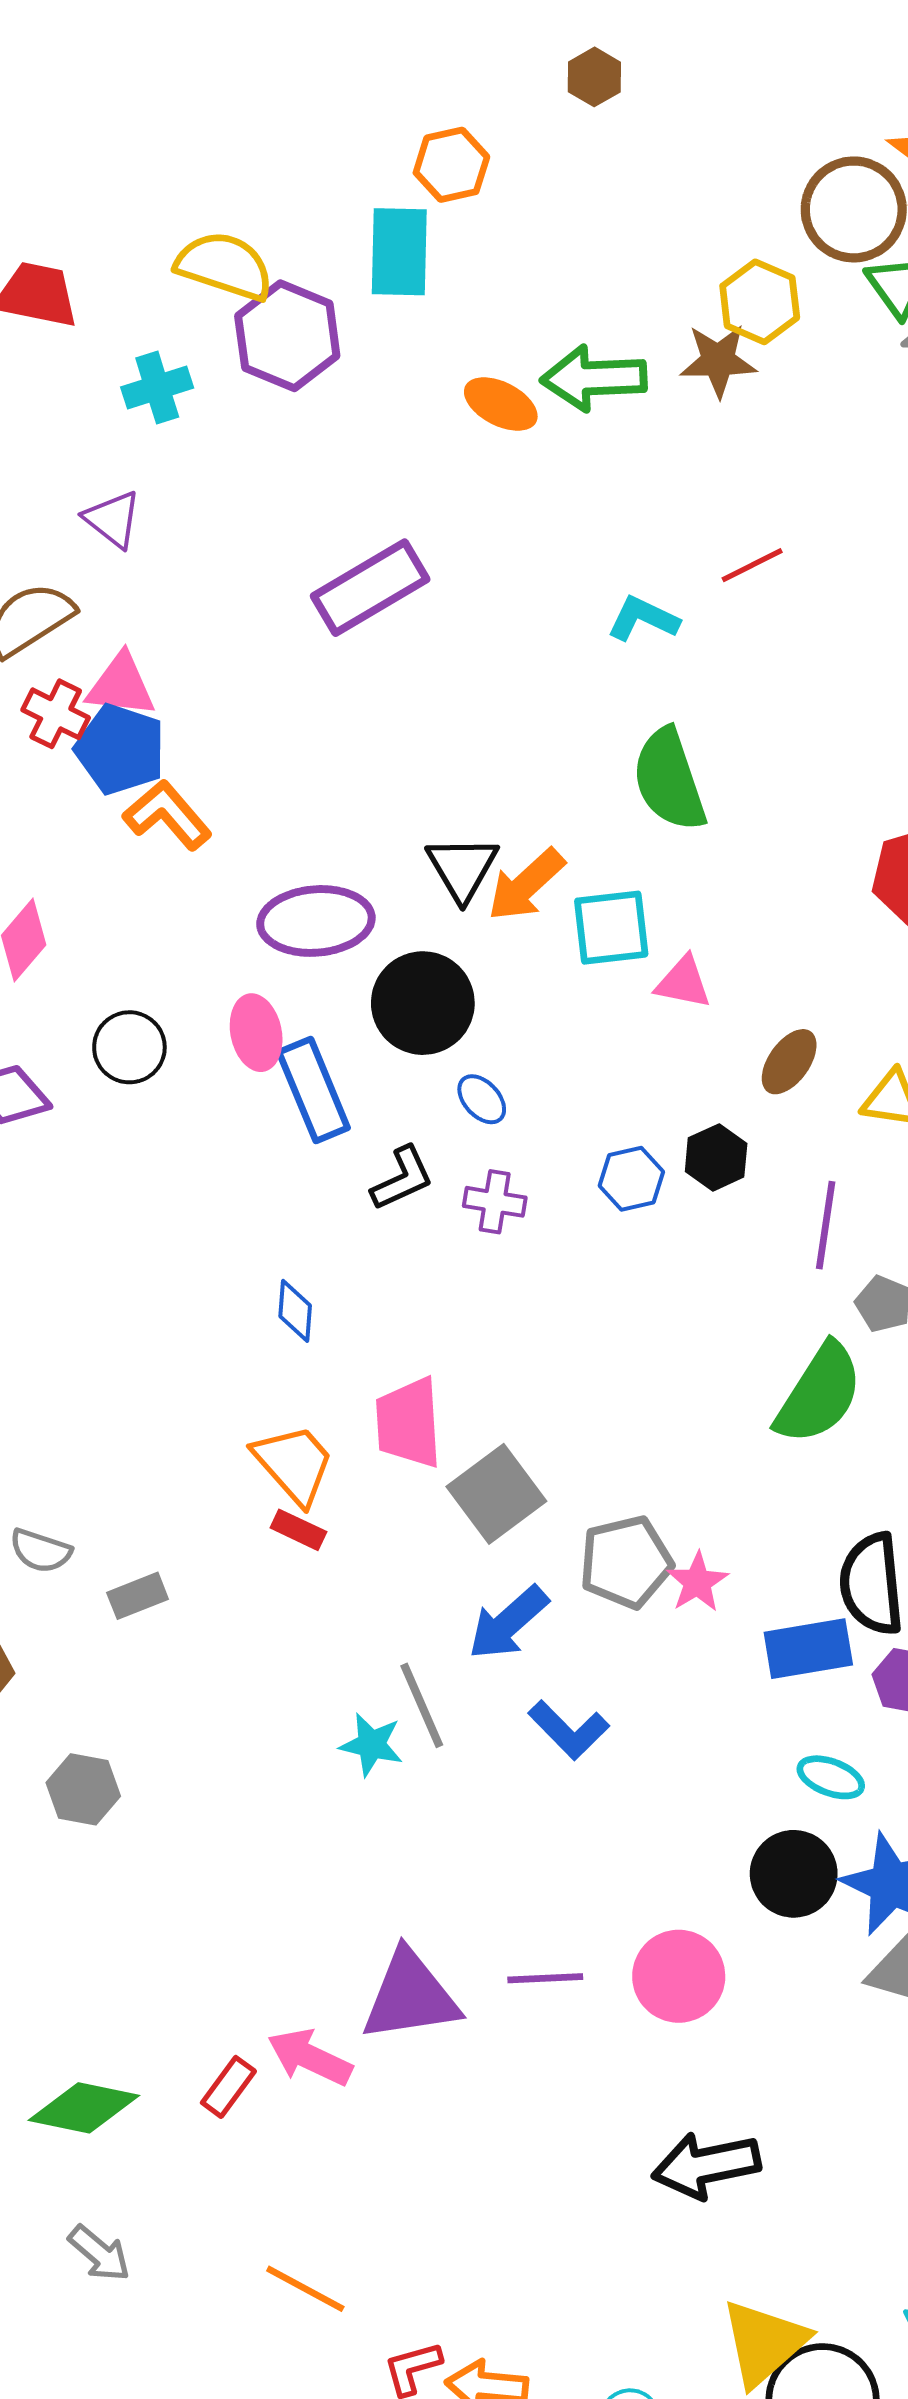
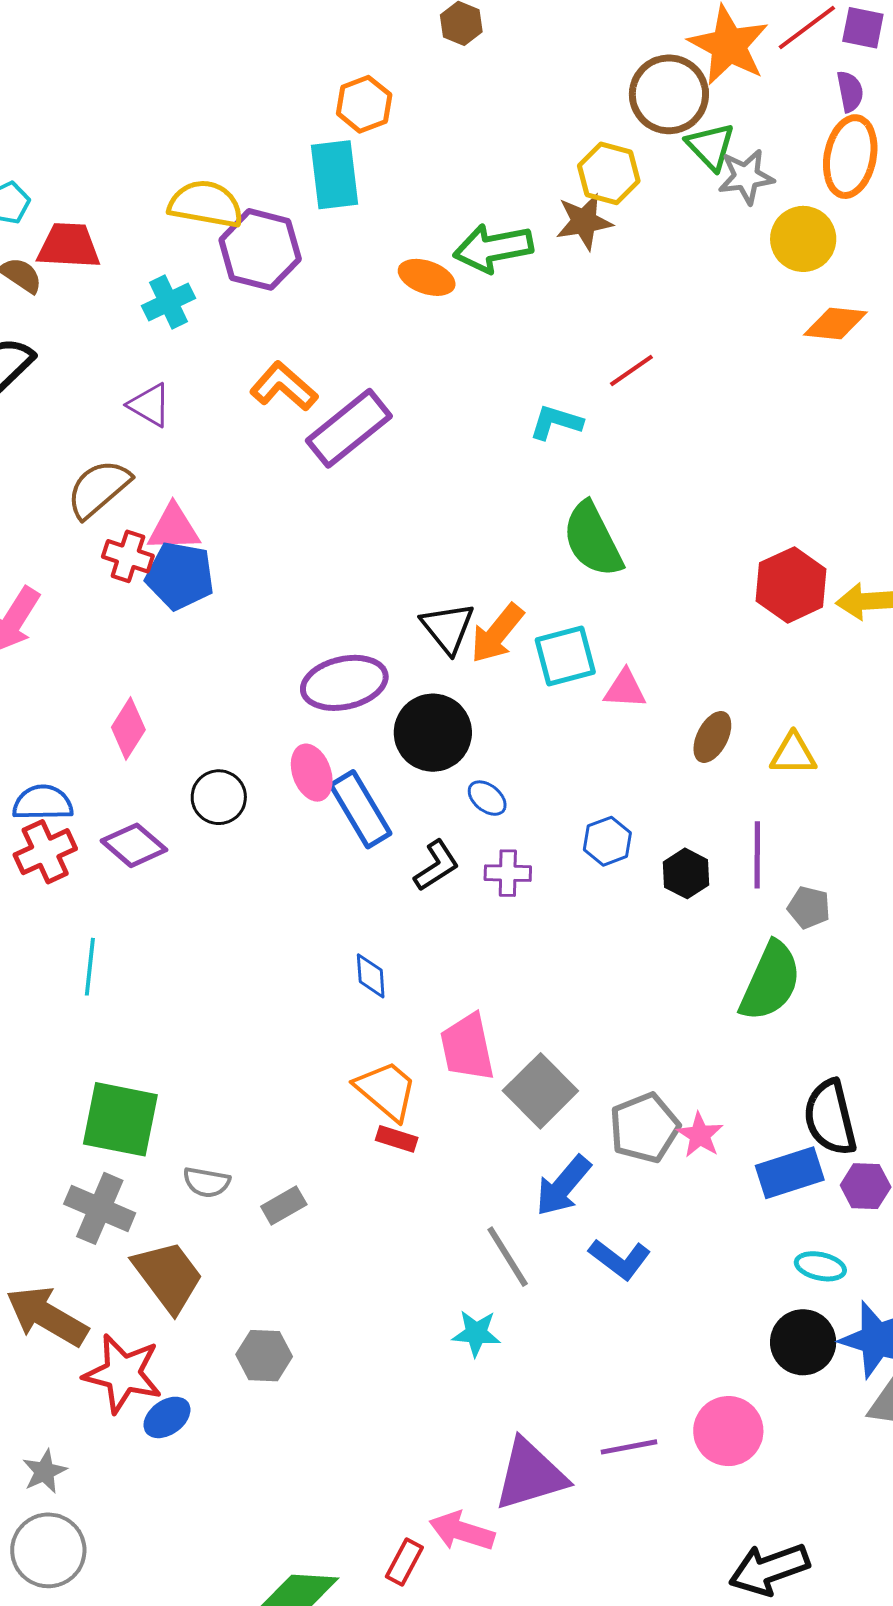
orange L-shape: (167, 815) -> (284, 386), moved
black hexagon: (716, 1157) -> (686, 873), moved
cyan star: (371, 1745) -> (476, 1333), moved

